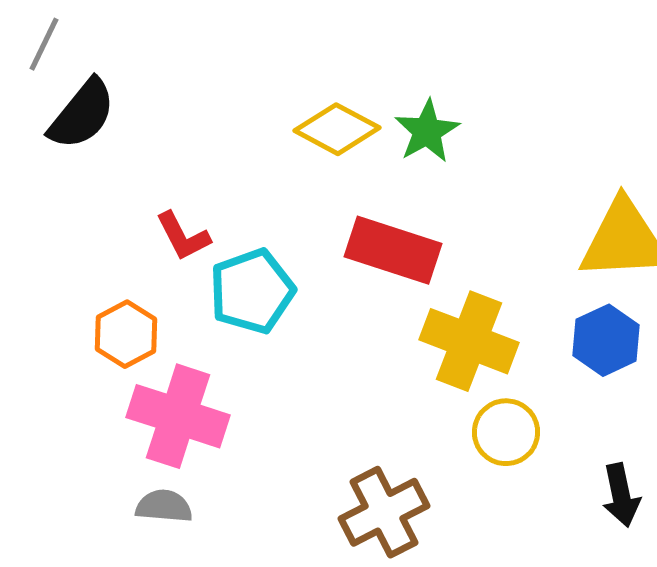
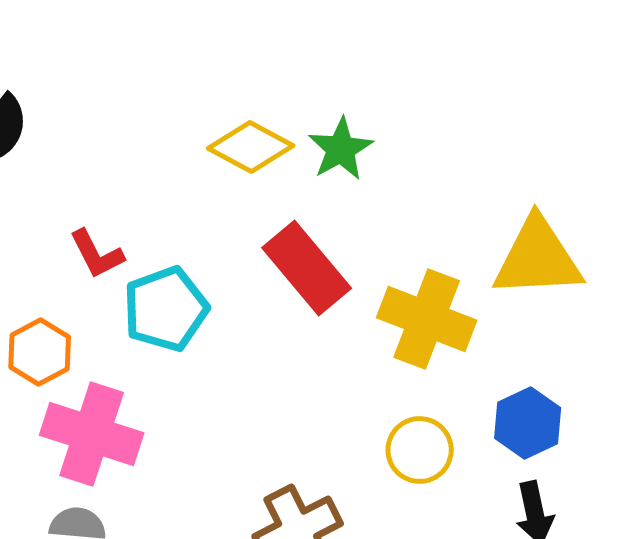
red rectangle: (393, 250) -> (307, 268), turned 32
blue hexagon: (606, 340) -> (528, 423), moved
yellow cross: (469, 341) -> (427, 319), moved

